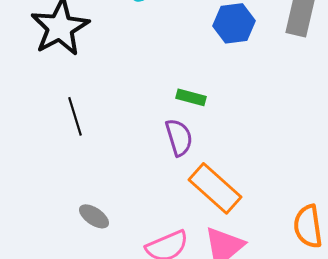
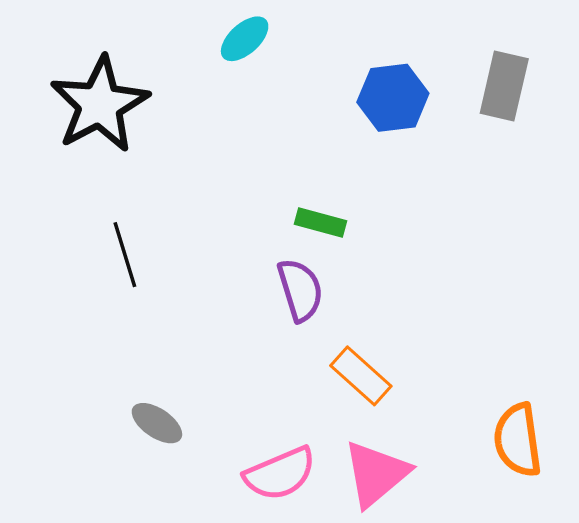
orange rectangle: (215, 188) -> (361, 376), size x0.7

